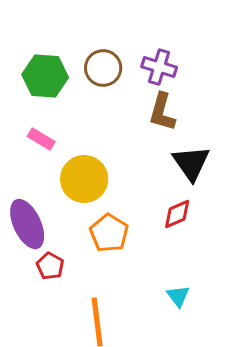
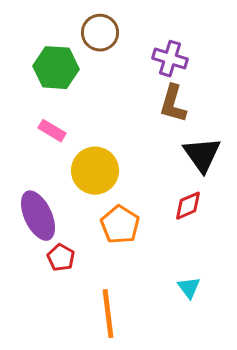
brown circle: (103, 68) -> (100, 33), moved

